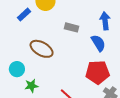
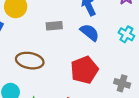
red pentagon: (97, 72) -> (84, 70), moved

